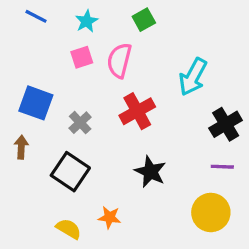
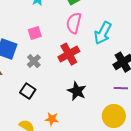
pink square: (82, 57) -> (35, 33), moved
pink semicircle: (119, 60) -> (74, 23), moved
black square: (70, 172) -> (28, 91), size x0.7

